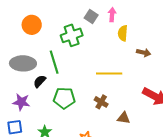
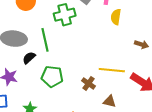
brown arrow: (144, 53) -> (141, 44), moved
yellow line: (109, 74) -> (112, 70), moved

